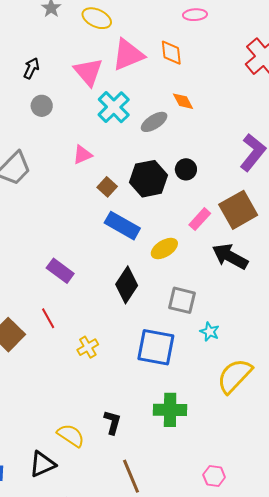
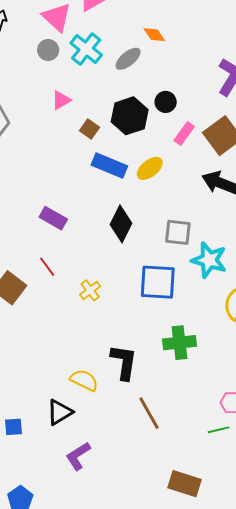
gray circle: (42, 106) -> (48, 50), moved
pink rectangle: (200, 219) -> (184, 134), moved
yellow ellipse: (164, 249) -> (150, 168), moved
cyan star: (210, 332) -> (209, 260), size x1.8
black L-shape: (112, 422) -> (124, 362), size x1.5

